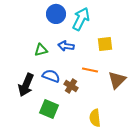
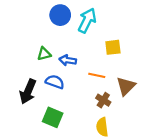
blue arrow: (66, 46) -> (68, 60), moved
brown cross: (71, 86) -> (103, 100), moved

